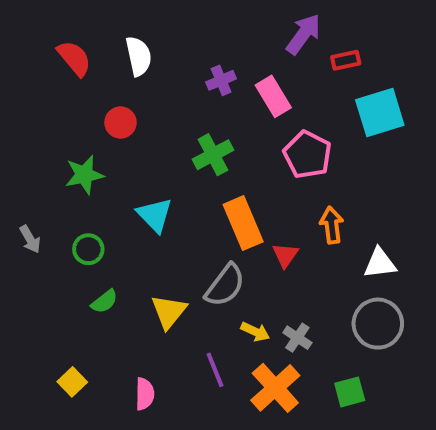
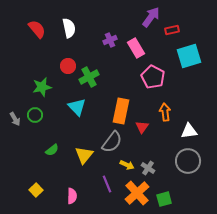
red circle: (120, 123) -> (68, 66), moved
green cross: (213, 155) -> (89, 77), moved
orange rectangle: (243, 223) -> (121, 111), turned 35
green circle: (88, 249) -> (35, 115), moved
green square: (350, 392) -> (164, 199), moved

